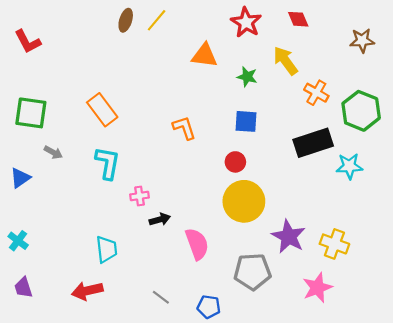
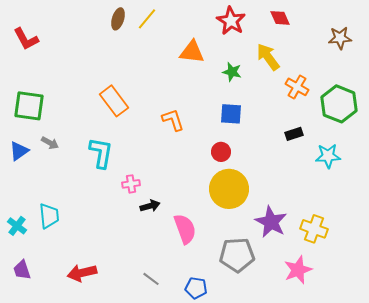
orange rectangle: (102, 110) -> (114, 101), moved
black rectangle: (313, 143) -> (294, 134), size x0.5
blue triangle: (20, 178) -> (19, 151), moved
cyan trapezoid: (106, 249) -> (49, 216), moved

